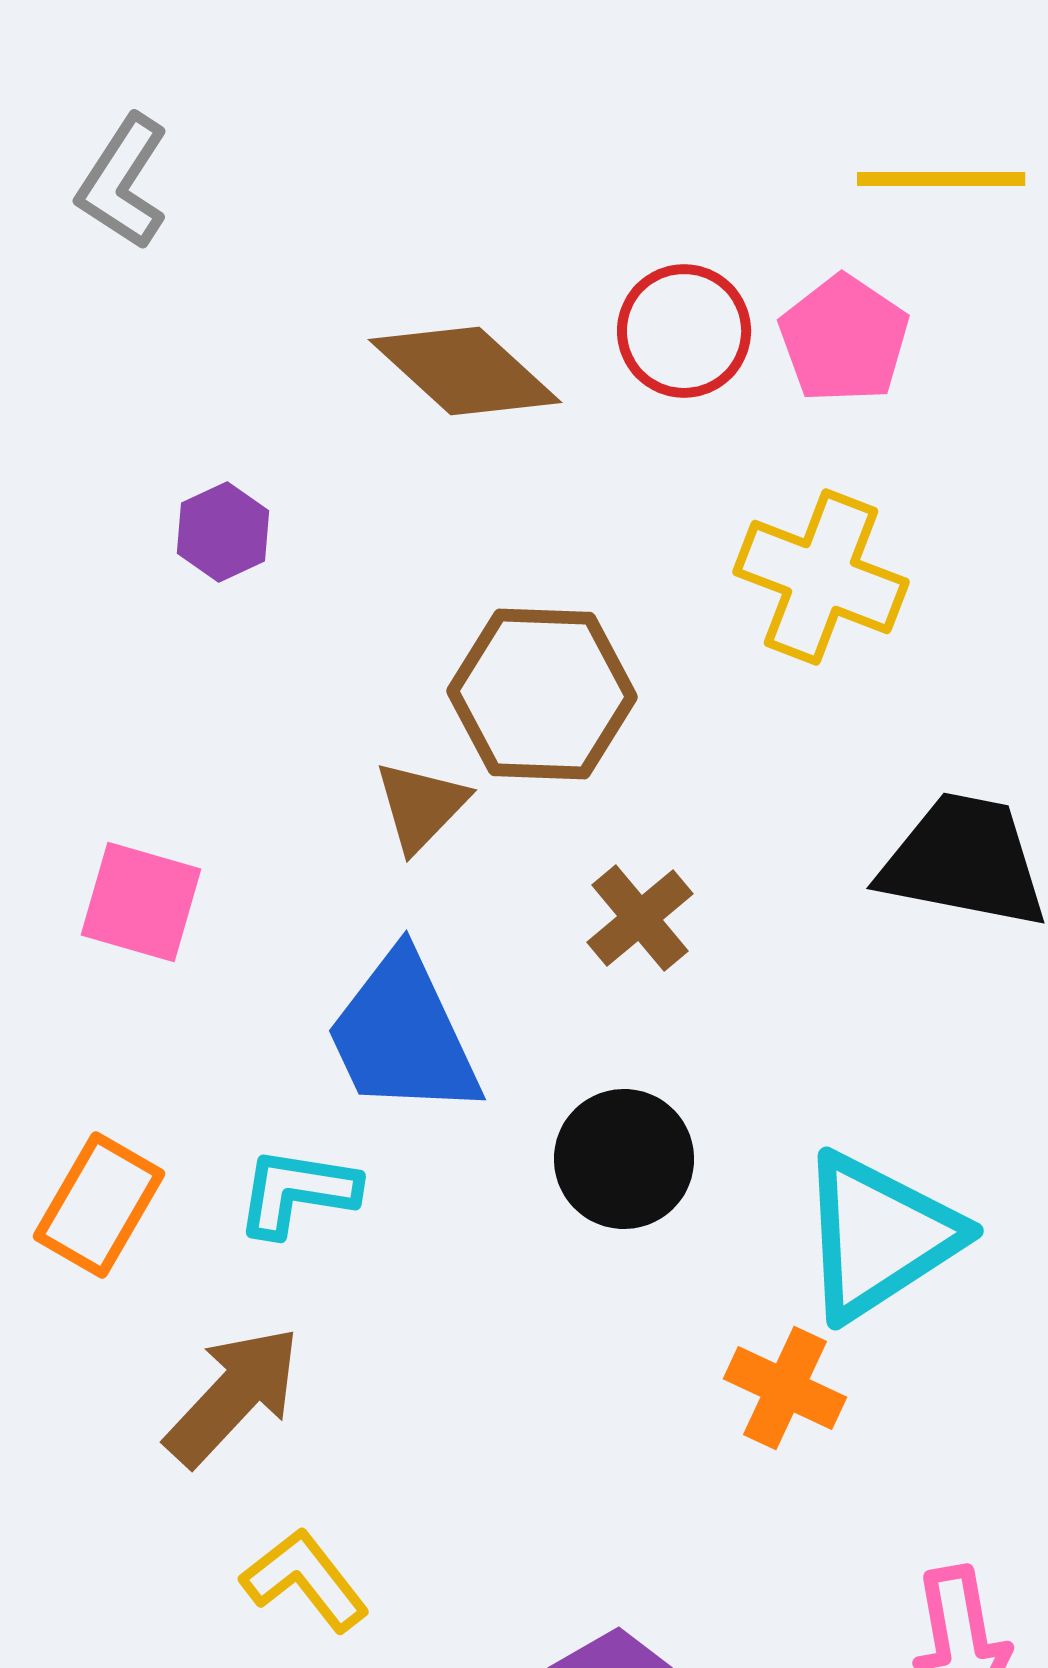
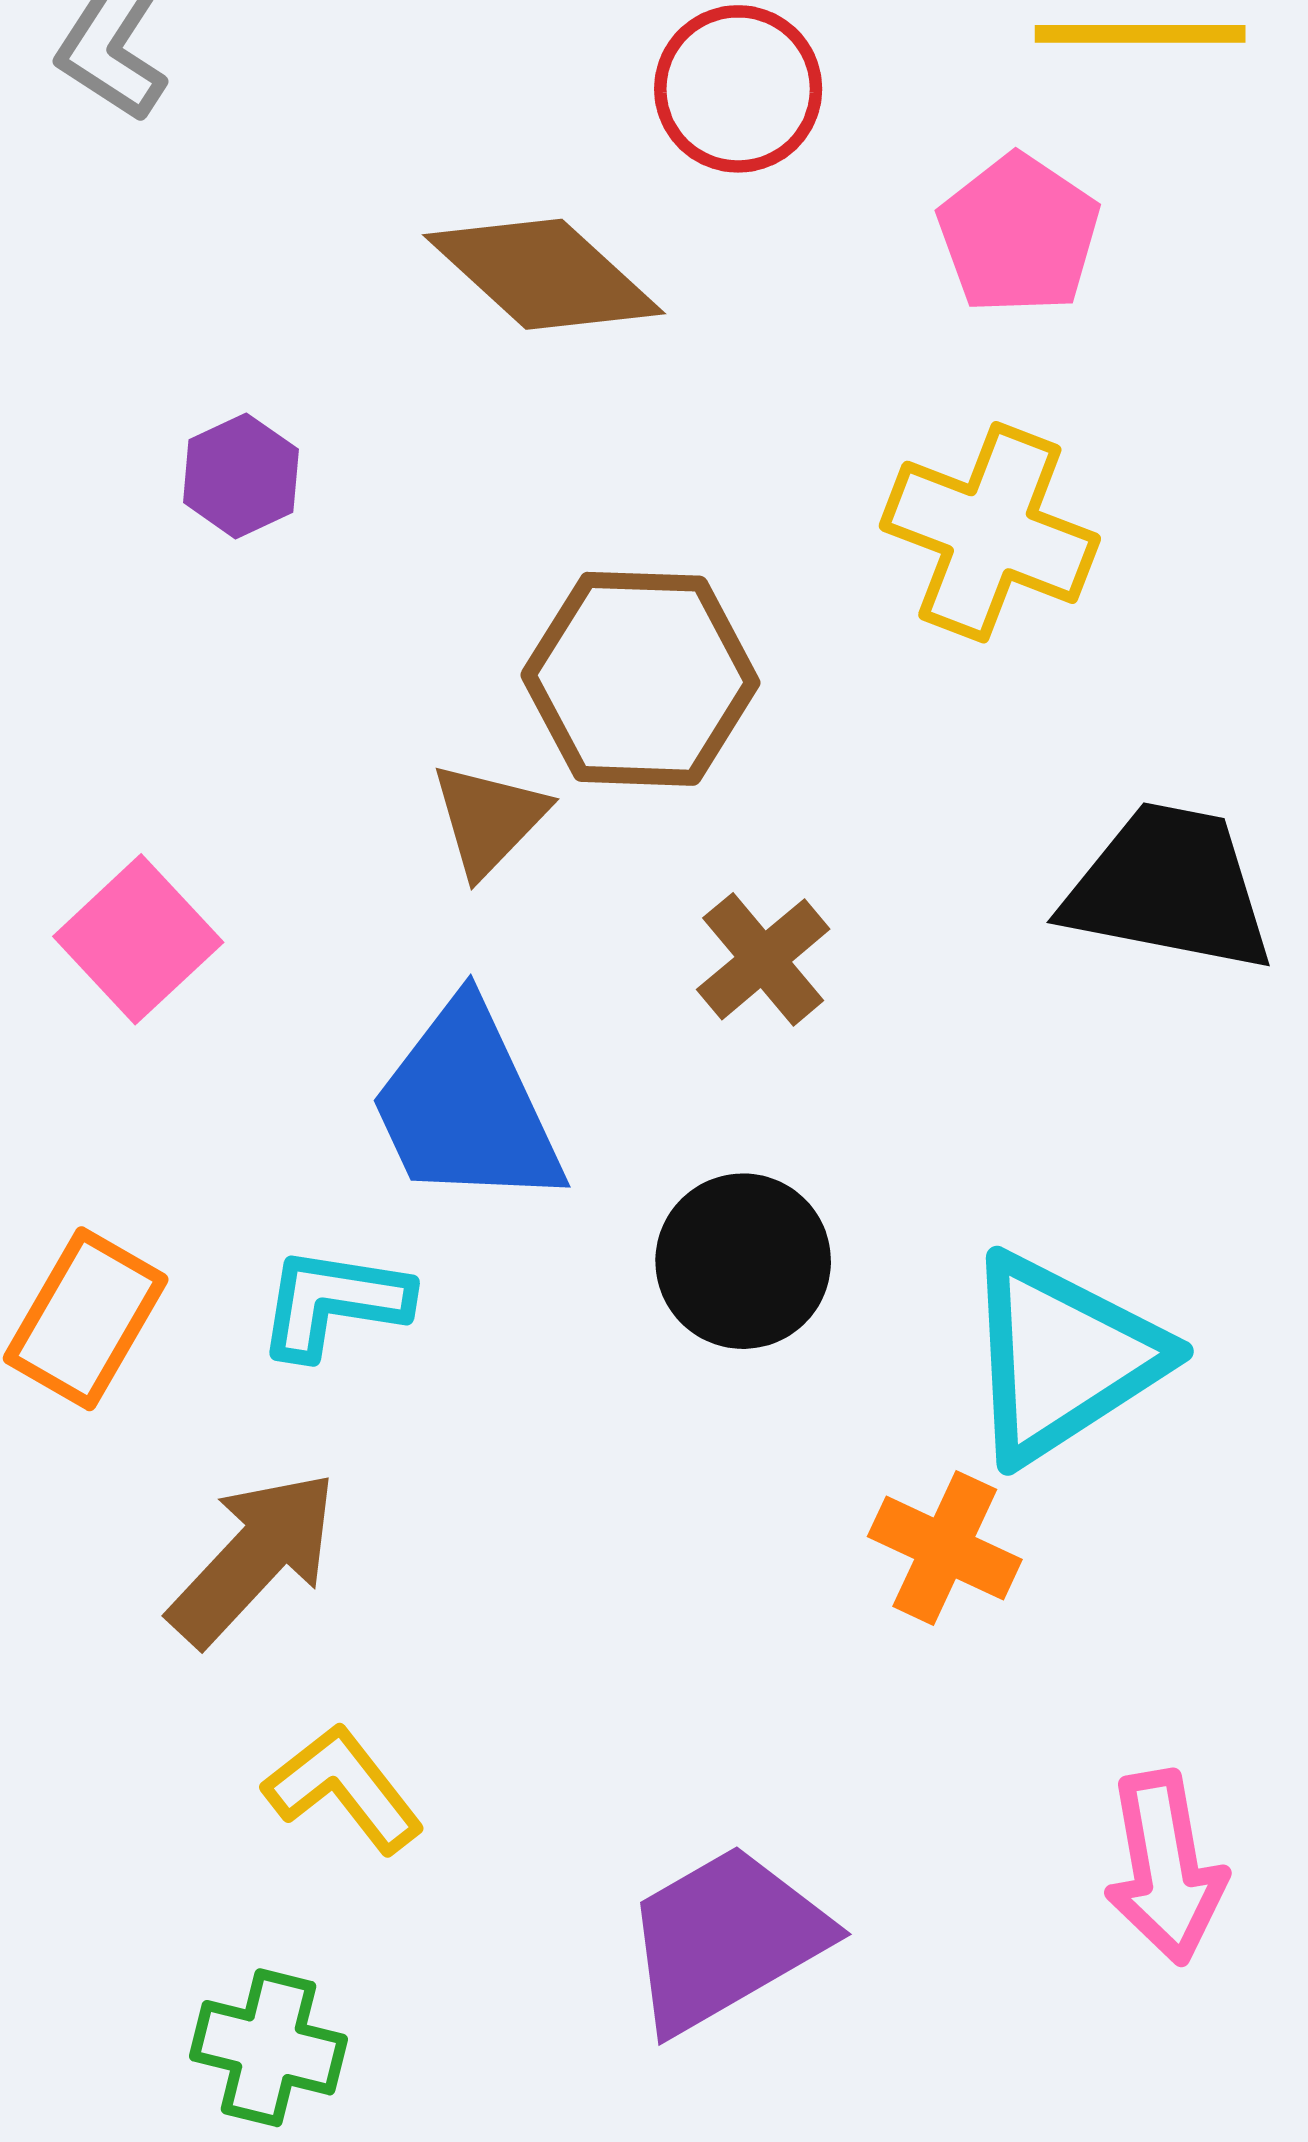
red circle: (684, 331) -> (738, 89), moved
pink square: (141, 902) -> (138, 939), turned 31

